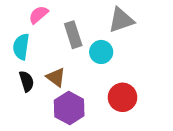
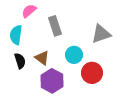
gray triangle: (121, 20) -> (101, 34), moved
cyan circle: (101, 52) -> (74, 55), moved

